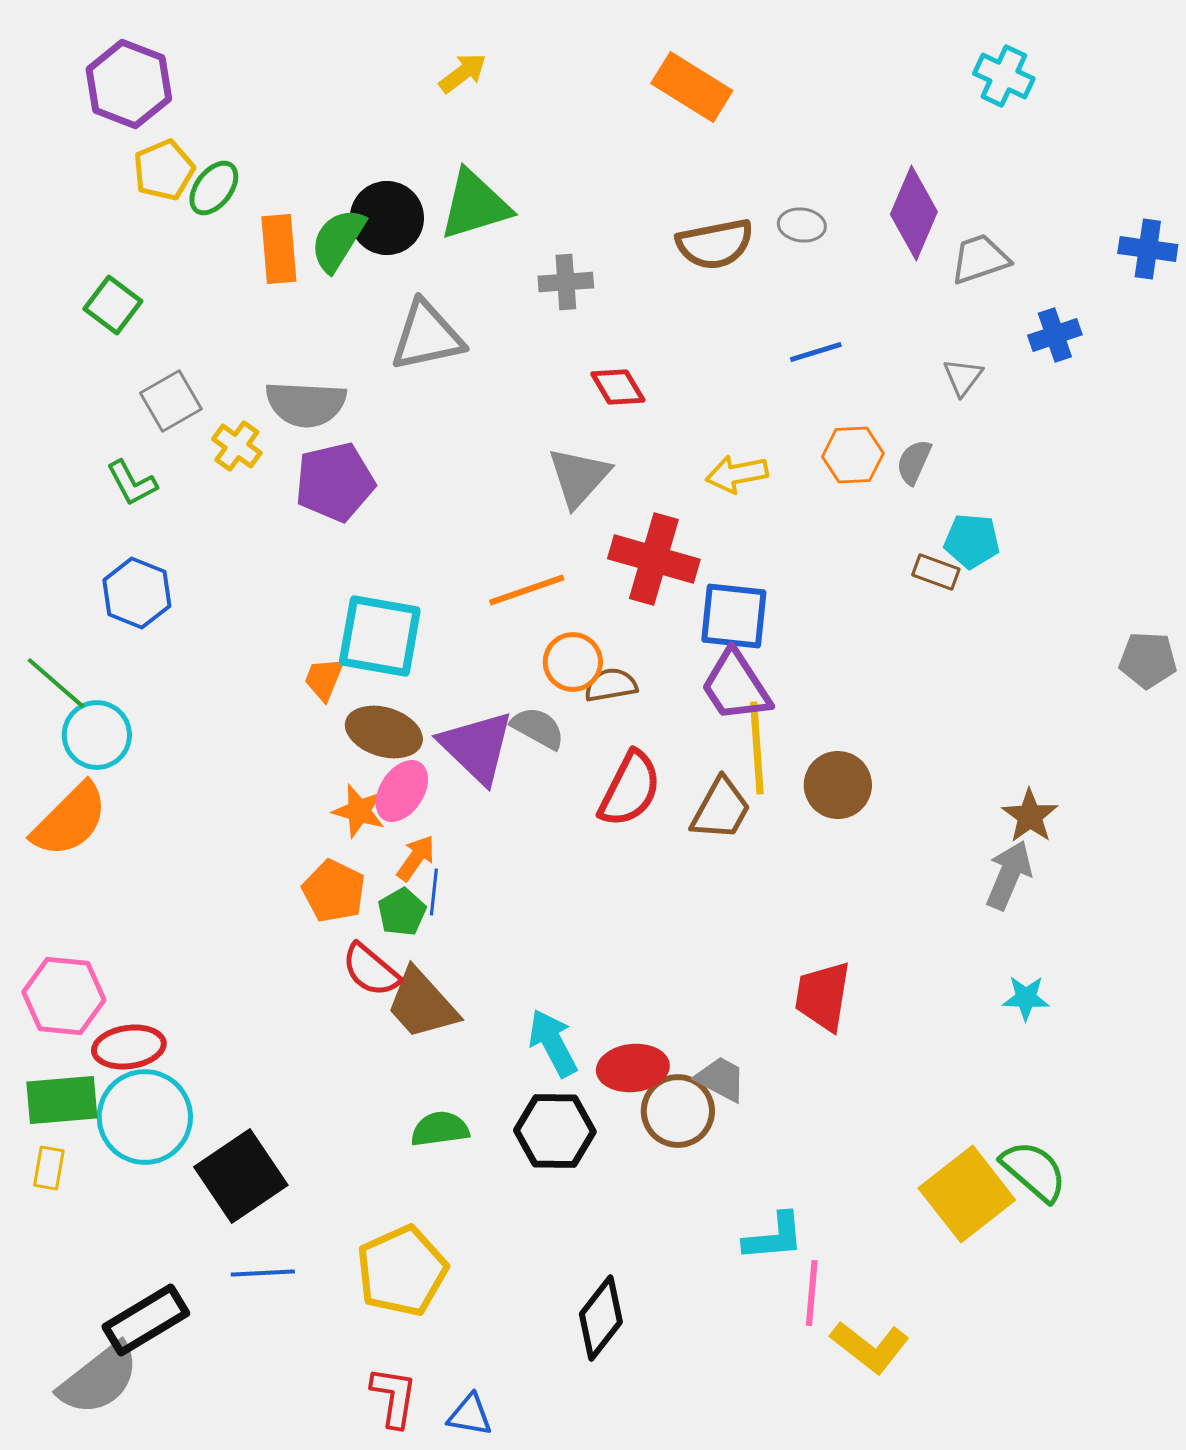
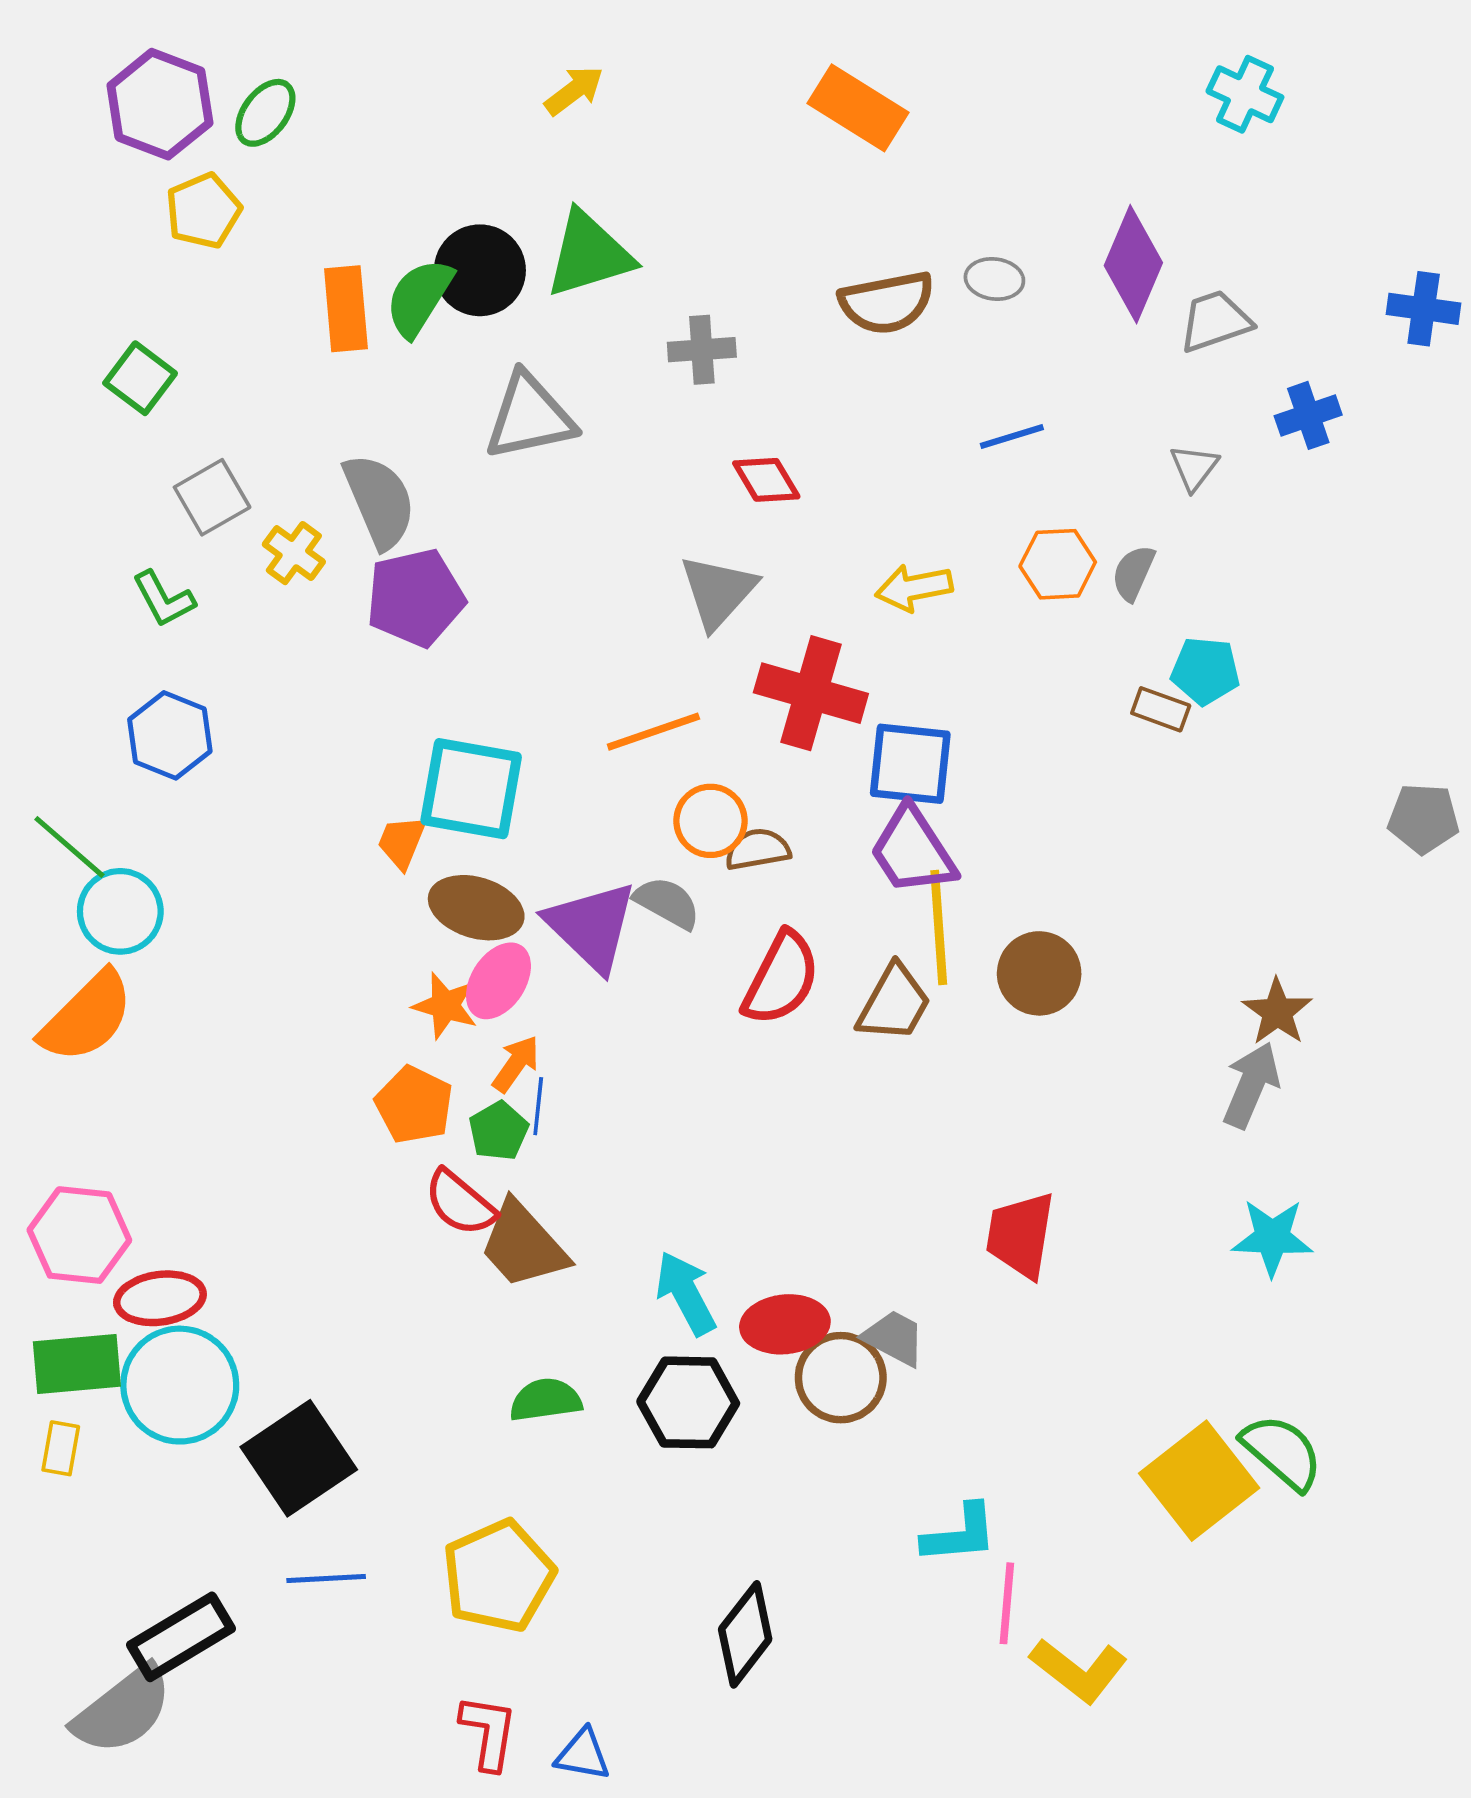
green ellipse: (214, 188) -> (265, 113), moved
gray semicircle: (306, 404) -> (379, 501), turned -116
cyan star: (1026, 998) -> (1272, 1238), size x1.4

